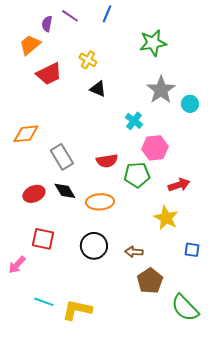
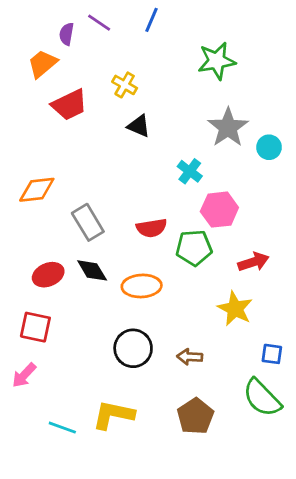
red square: (43, 239) -> (35, 327), moved
brown pentagon: (150, 281) -> (195, 416), moved
green semicircle: (185, 308) -> (262, 398), moved
yellow L-shape: (77, 310) -> (113, 415), moved

